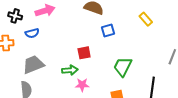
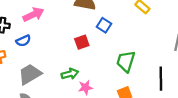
blue square: (108, 31) -> (104, 25), turned -32
red square: (84, 53) -> (82, 42), moved

